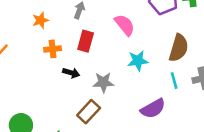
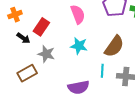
red rectangle: (86, 41) -> (41, 27), moved
orange cross: (53, 49) -> (15, 15), turned -32

